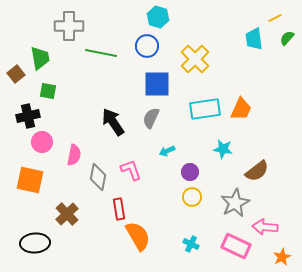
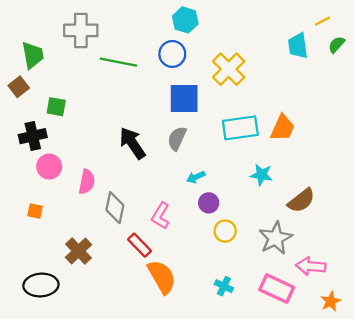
green trapezoid: (40, 58) -> (33, 55), moved
pink L-shape: (131, 170) -> (161, 216), moved, turned -130
purple circle: (190, 172) -> (209, 203), moved
orange square: (30, 180) -> (35, 211), size x0.5
red rectangle: (119, 209) -> (139, 245), turned -35

